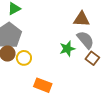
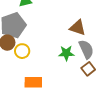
brown triangle: (81, 19) -> (78, 28), moved
orange rectangle: (43, 85) -> (33, 82), turned -36

